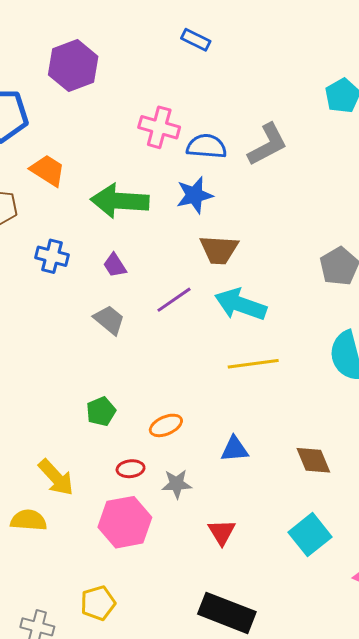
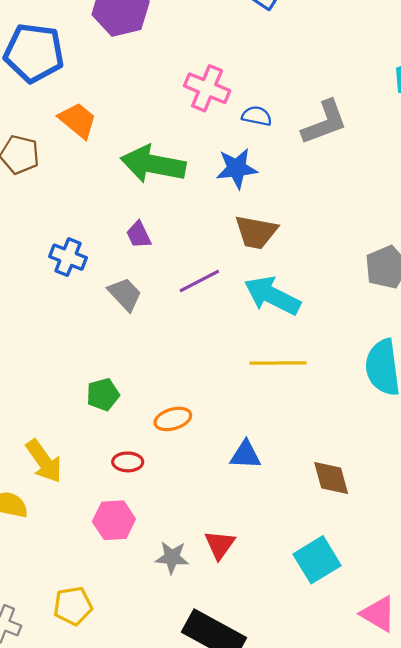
blue semicircle: (206, 146) -> (257, 116), size x0.7
blue cross: (52, 256) -> (68, 257), moved
gray star: (177, 484) -> (172, 557), moved
pink hexagon: (125, 522) -> (114, 520), size x0.7

